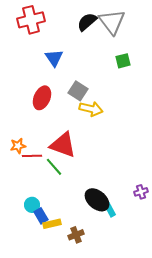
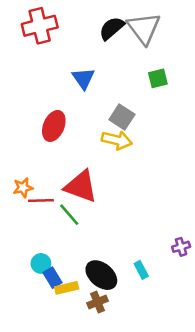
blue triangle: (54, 58) -> (83, 78), moved
gray square: (78, 91) -> (122, 117), moved
black ellipse: (97, 200) -> (101, 275), moved

